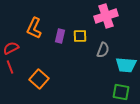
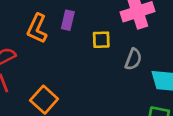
purple rectangle: (60, 36) -> (68, 20), moved

